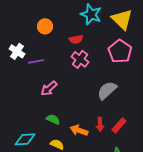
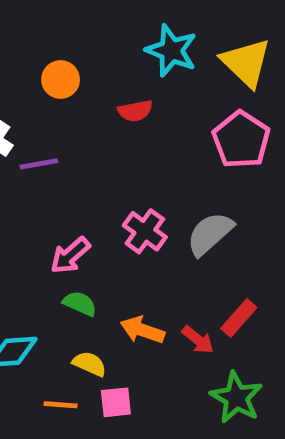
pink cross: (80, 59) -> (145, 231), moved
pink arrow: (49, 88) -> (70, 255), moved
red arrow: (100, 124) -> (198, 340), moved, turned -48

